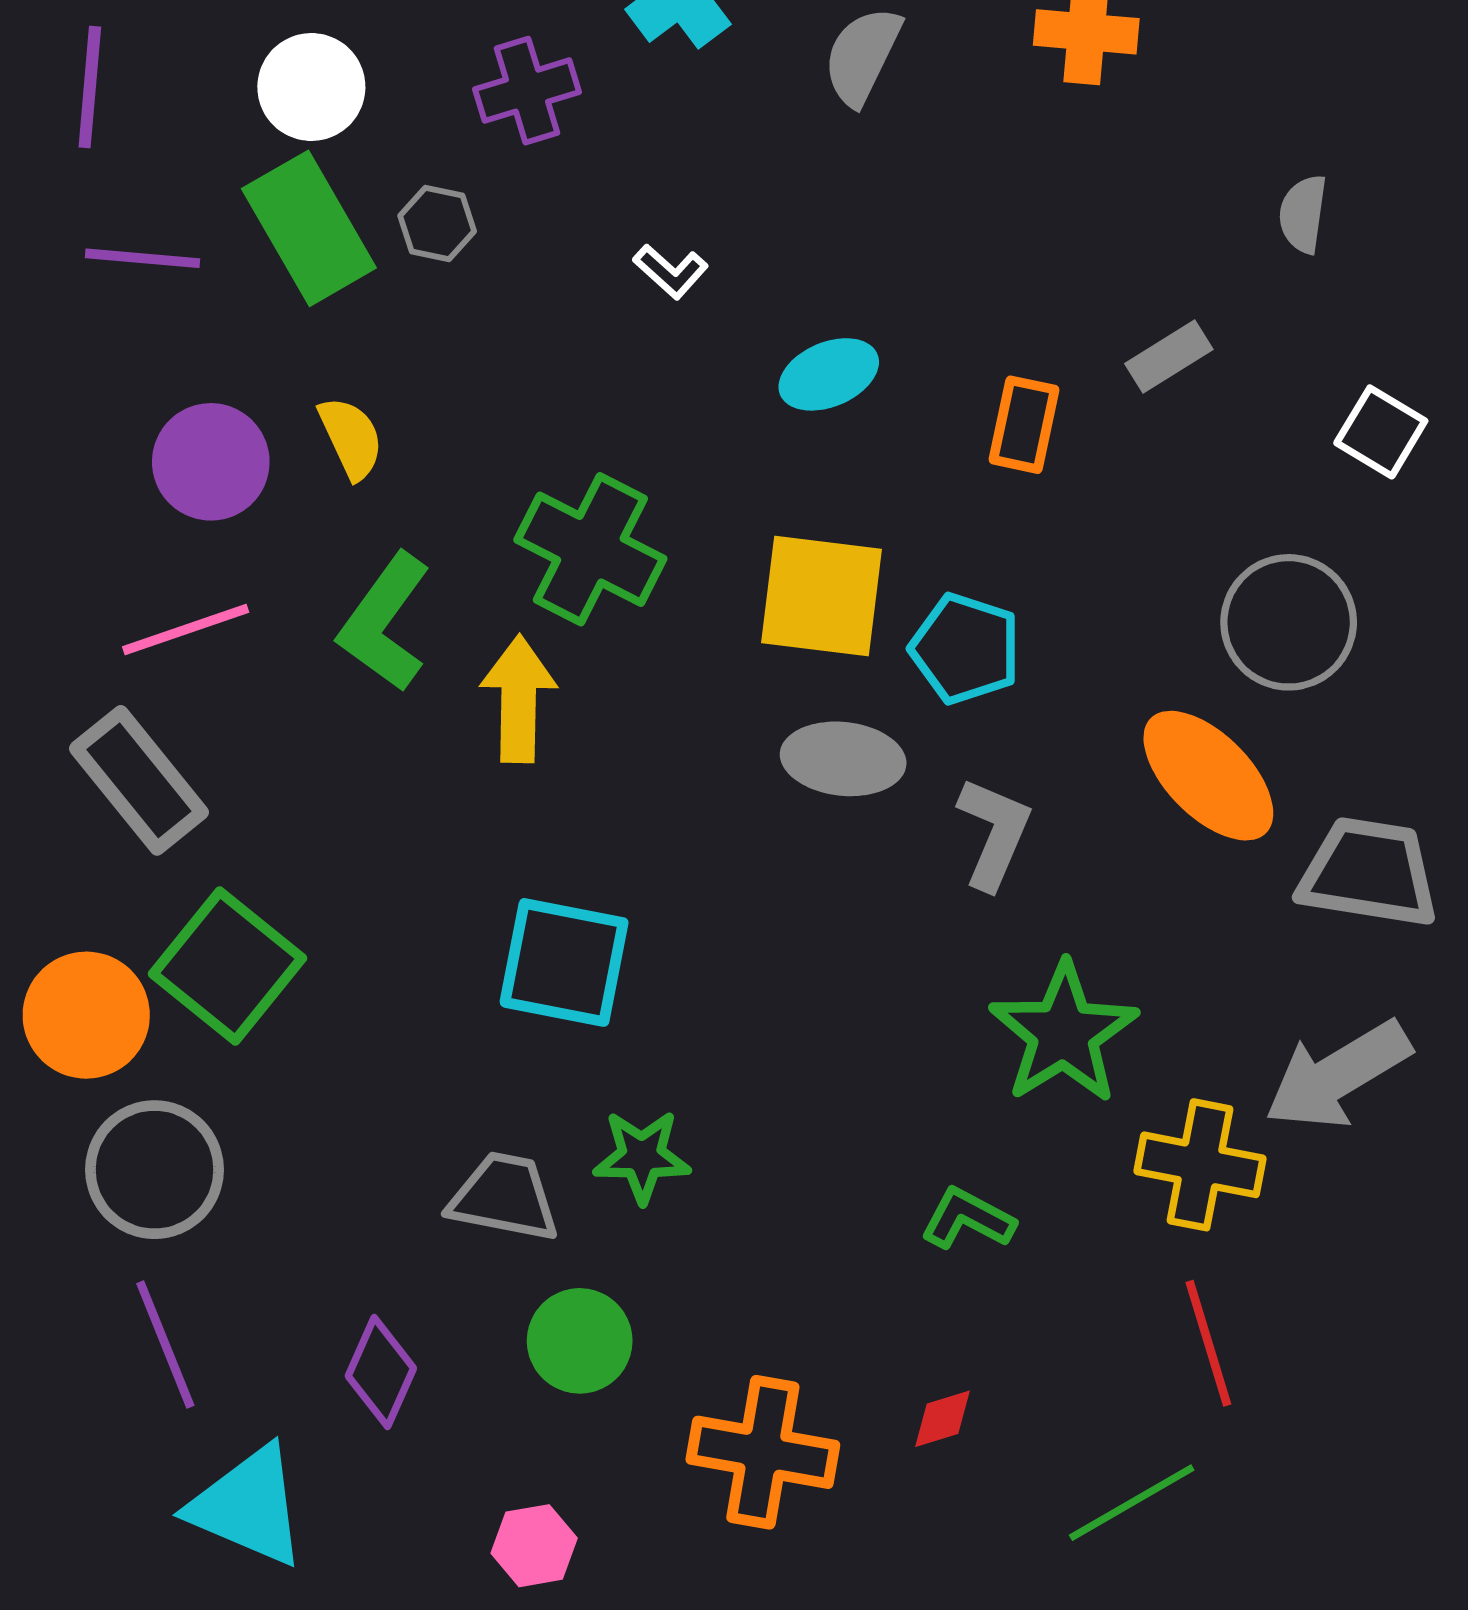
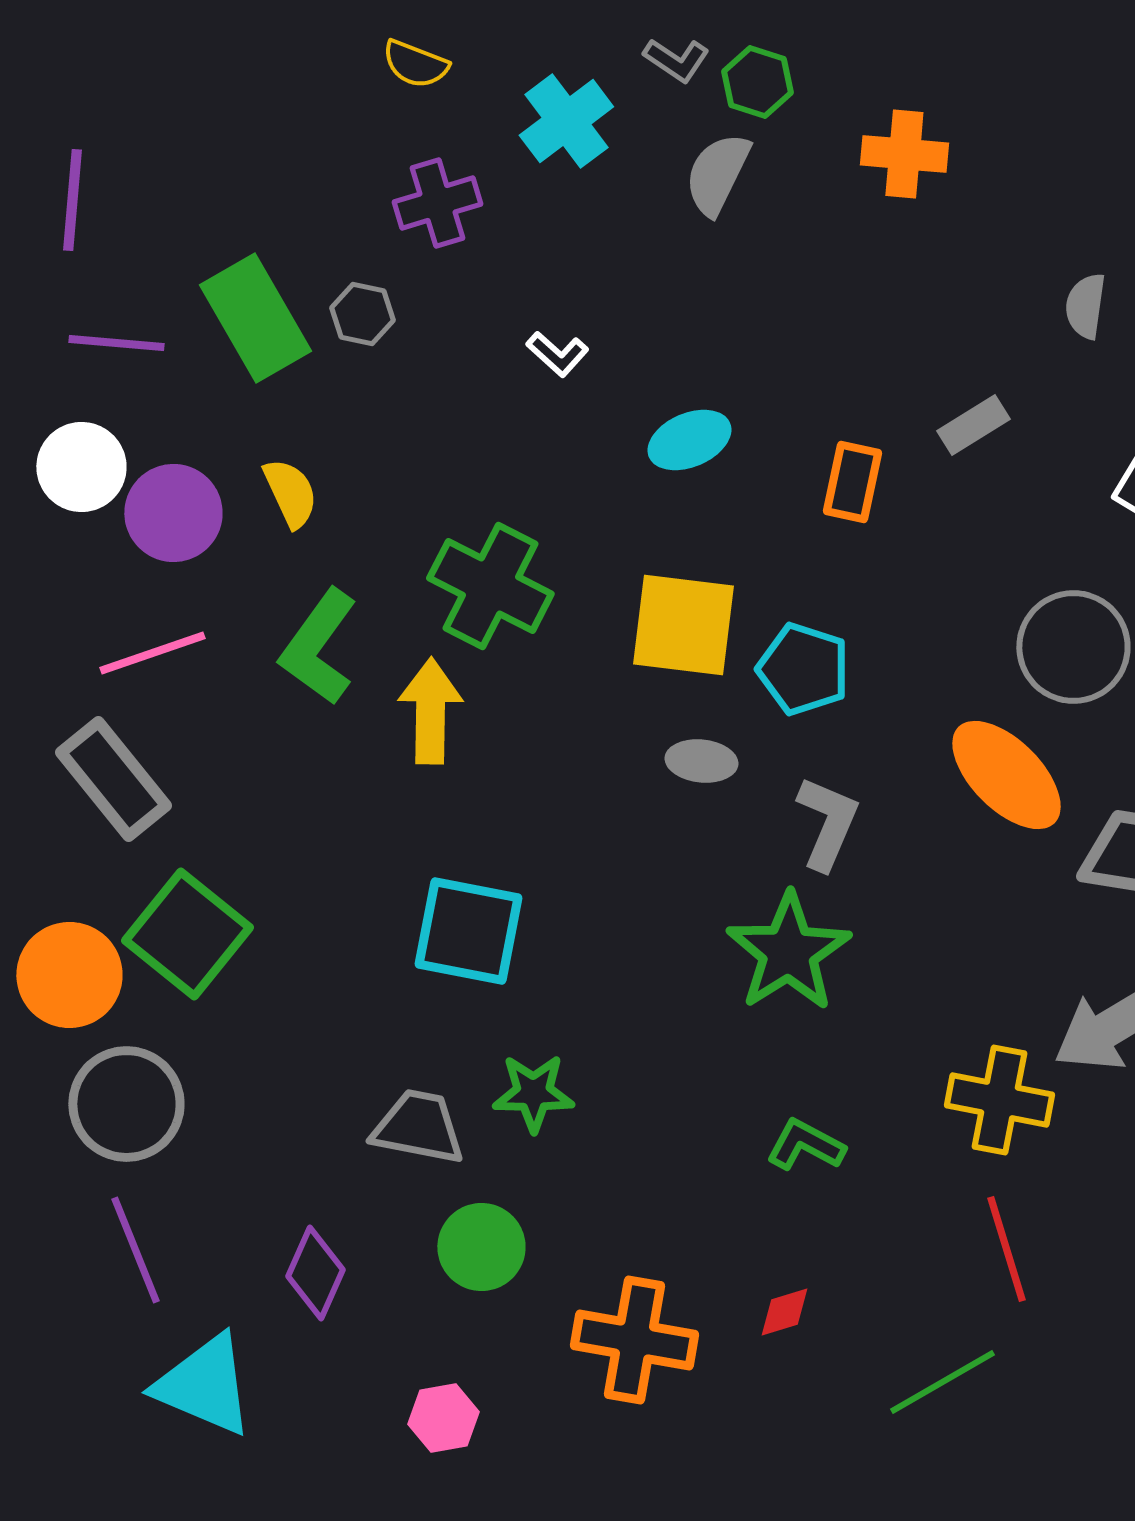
white circle: (311, 87) -> (81, 467), moved
gray ellipse: (843, 759) -> (701, 761), size x0.7
green star: (1063, 1033) -> (788, 952), moved

